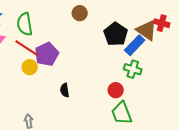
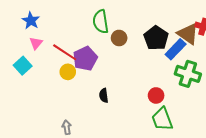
brown circle: (80, 13) -> (119, 38), moved
green semicircle: (25, 24) -> (101, 22), moved
green cross: (133, 69) -> (188, 74), moved, size x1.4

